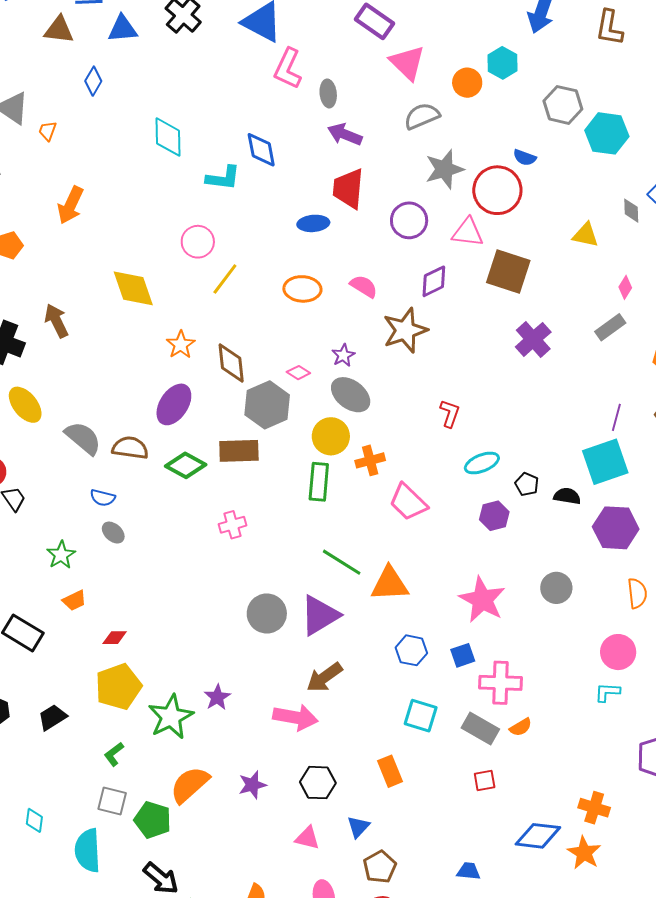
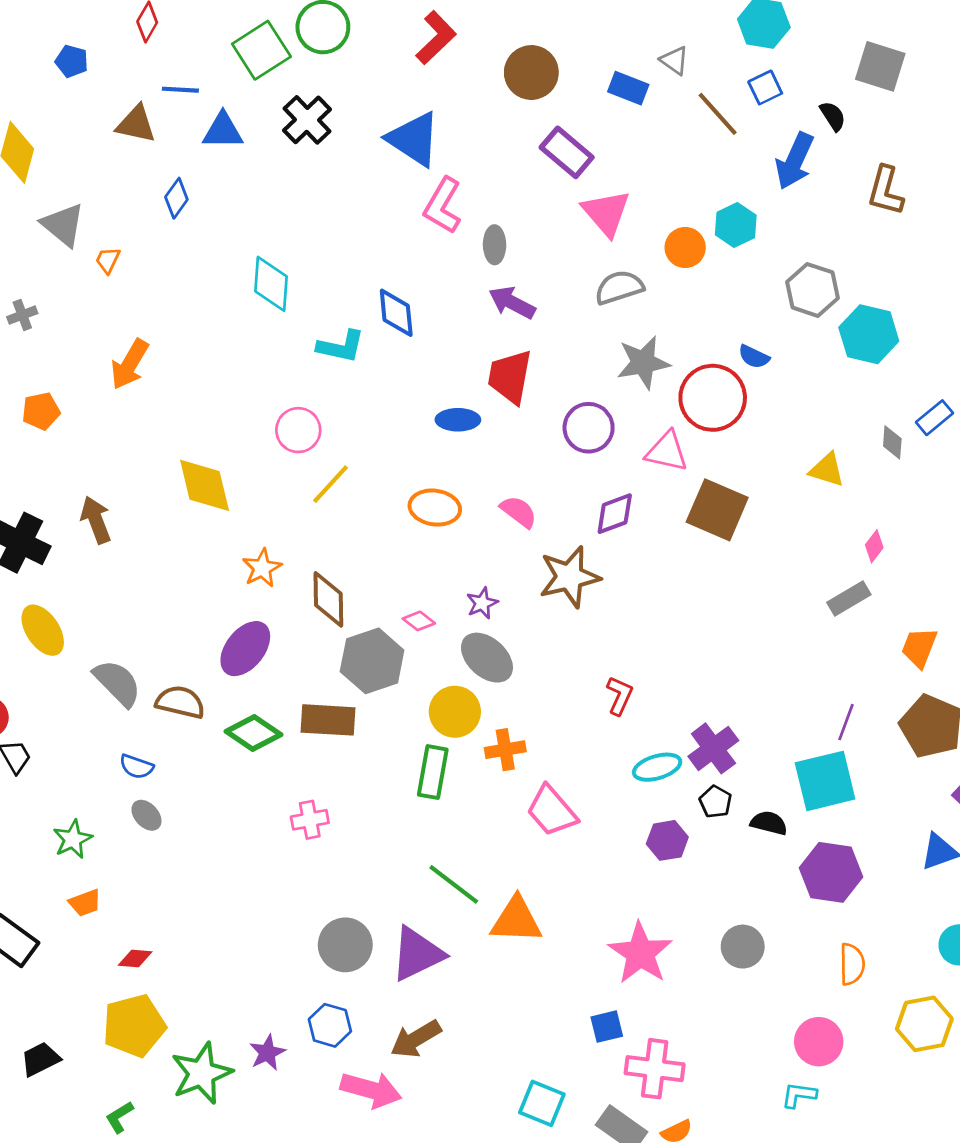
purple cross: (533, 339) -> (713, 748), moved
blue hexagon: (411, 650) -> (330, 1025), moved

